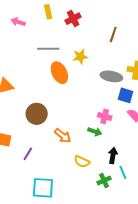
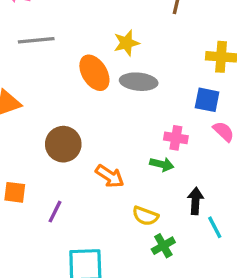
gray line: (48, 49) -> (36, 40), moved
gray ellipse: (111, 76) -> (139, 82), moved
green cross: (104, 180) -> (163, 246), moved

